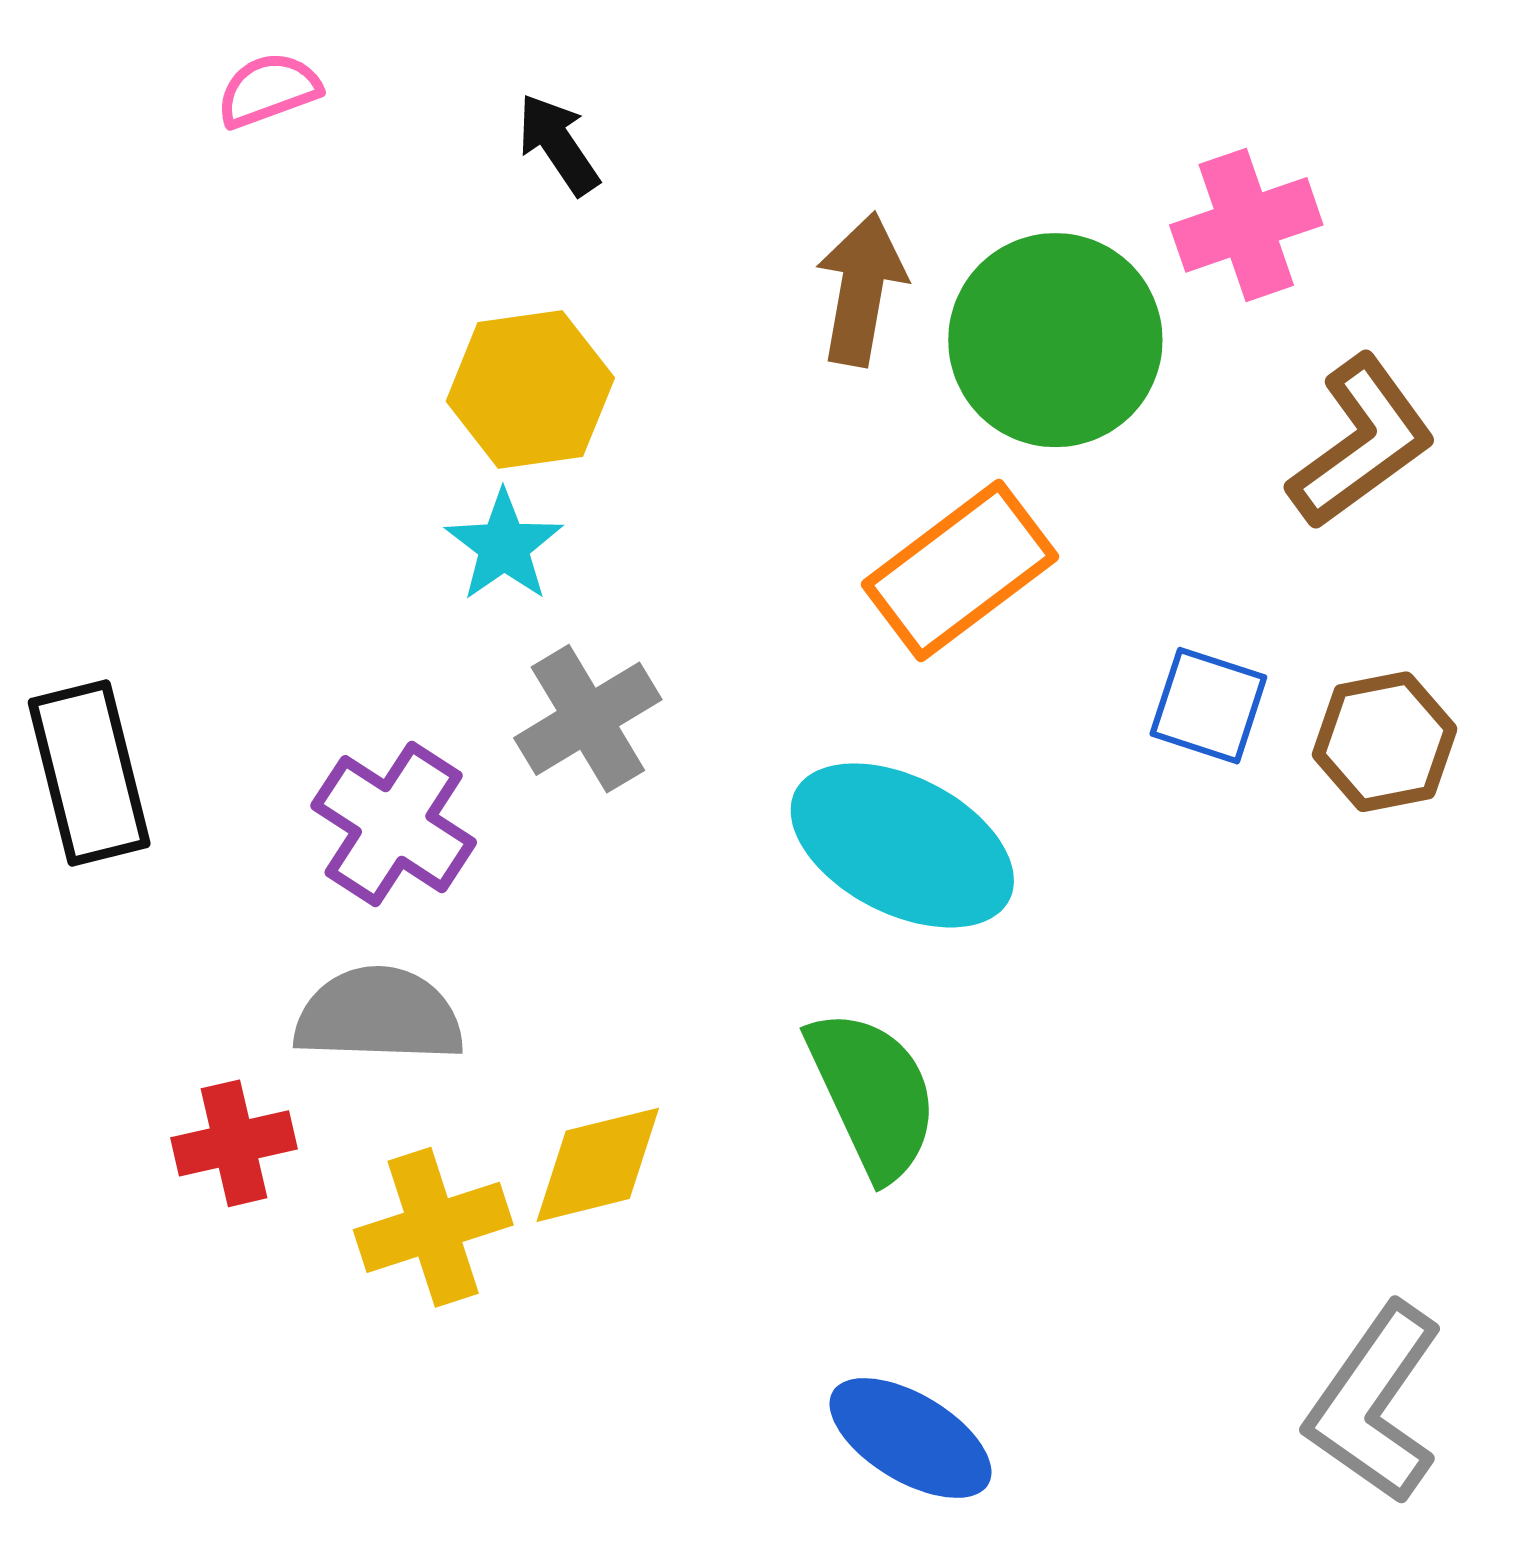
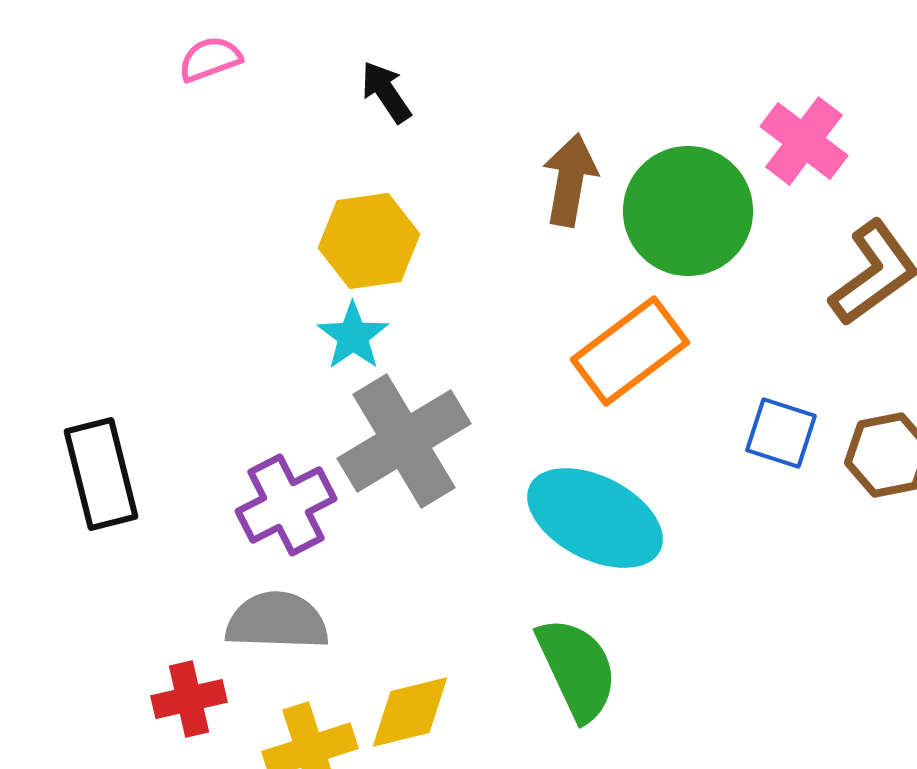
pink cross: (1246, 225) -> (804, 141), turned -34
gray cross: (588, 719) -> (404, 441), size x1.5
purple cross: (394, 824) -> (286, 505), turned 30

